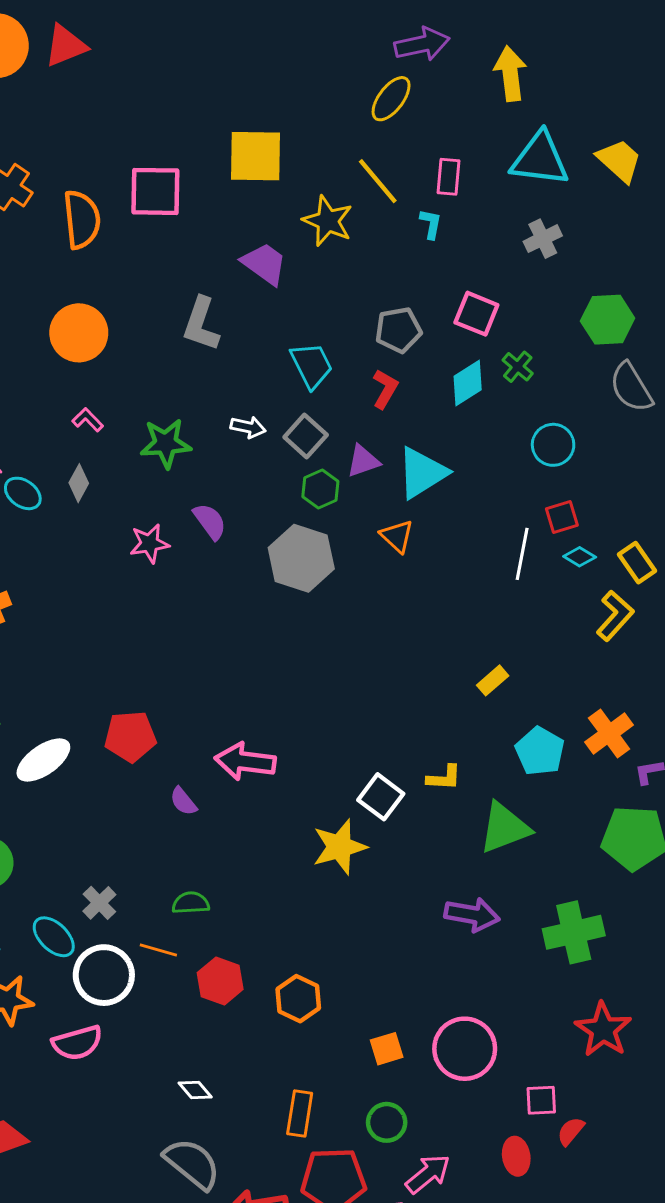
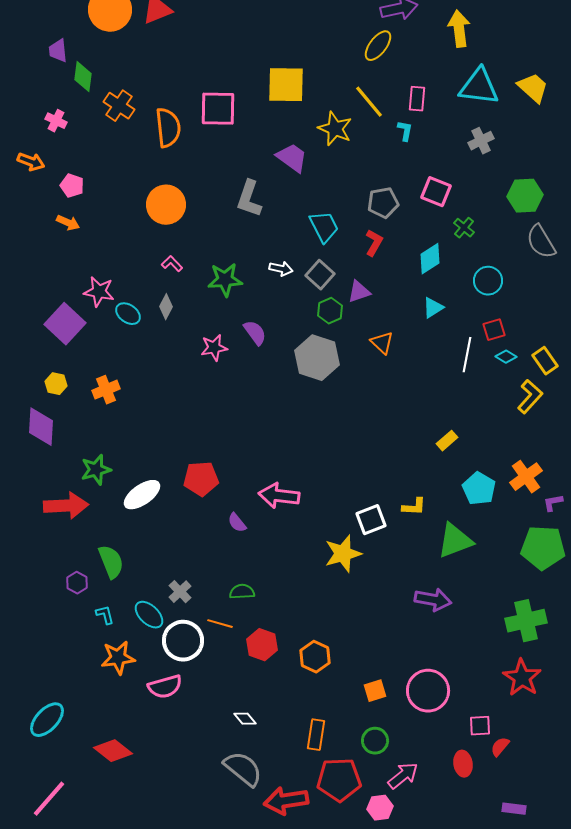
cyan diamond: (468, 383) -> (430, 259), moved
cyan triangle: (422, 473) -> (433, 308), moved, size x0.6
white square: (381, 797) -> (371, 520), turned 32
green cross: (574, 932) -> (526, 621), moved

